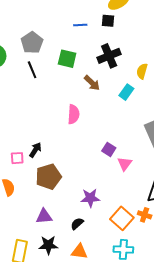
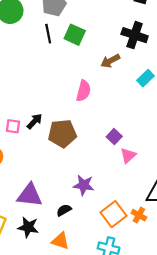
black cross: (109, 56) -> (135, 35), turned 30
green square: (67, 59) -> (75, 35), moved
brown arrow: (92, 83) -> (110, 61), turned 96
brown pentagon: (49, 177) -> (62, 133), moved
purple triangle: (44, 216) -> (30, 195), size x1.4

